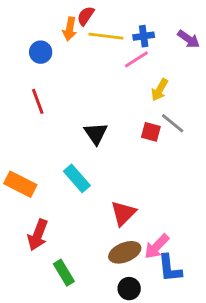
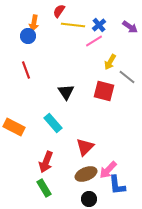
orange arrow: (70, 29) -> (34, 23), moved
blue cross: (144, 36) -> (99, 25), turned -32
gray line: (173, 123) -> (127, 77), moved
red square: (151, 132) -> (104, 91), size x1.5
red arrow: (38, 235) -> (46, 162), moved

